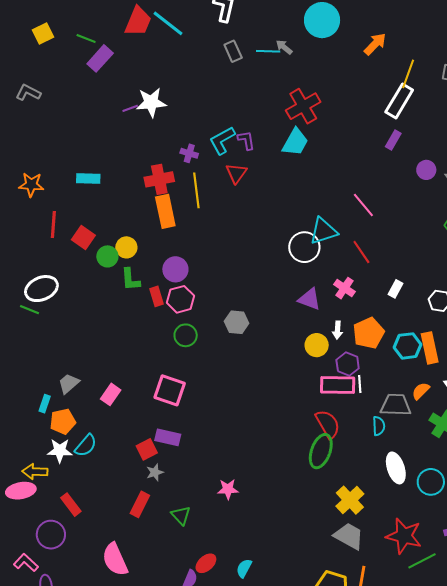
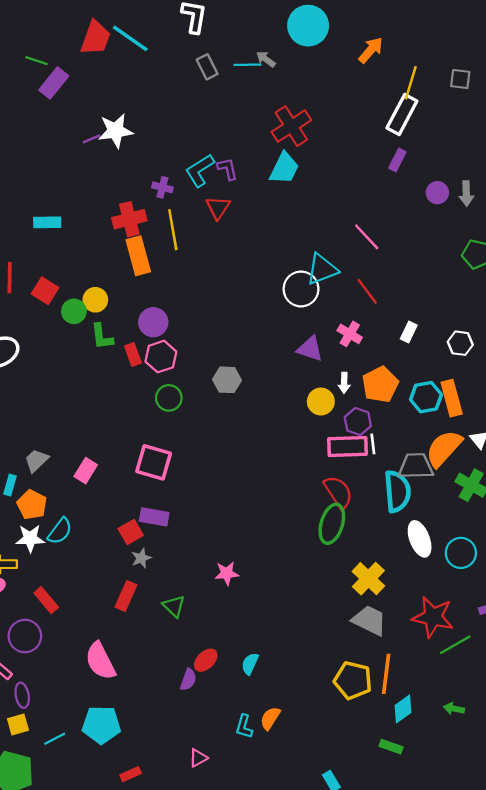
orange semicircle: (421, 391) -> (444, 448), size x1.8
orange pentagon: (63, 422) -> (32, 505), turned -30
cyan semicircle: (379, 426) -> (397, 491), size x1.8

